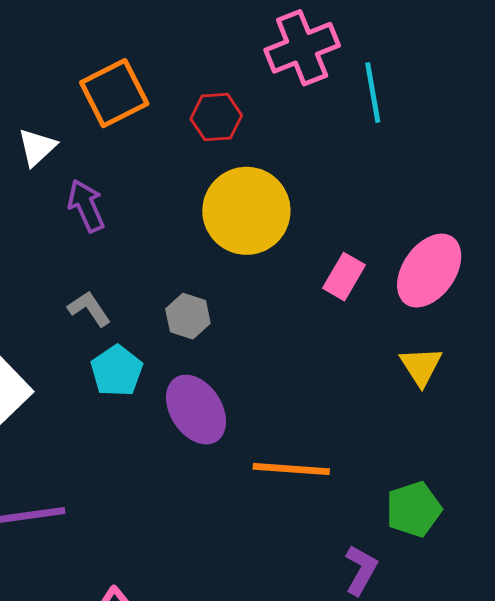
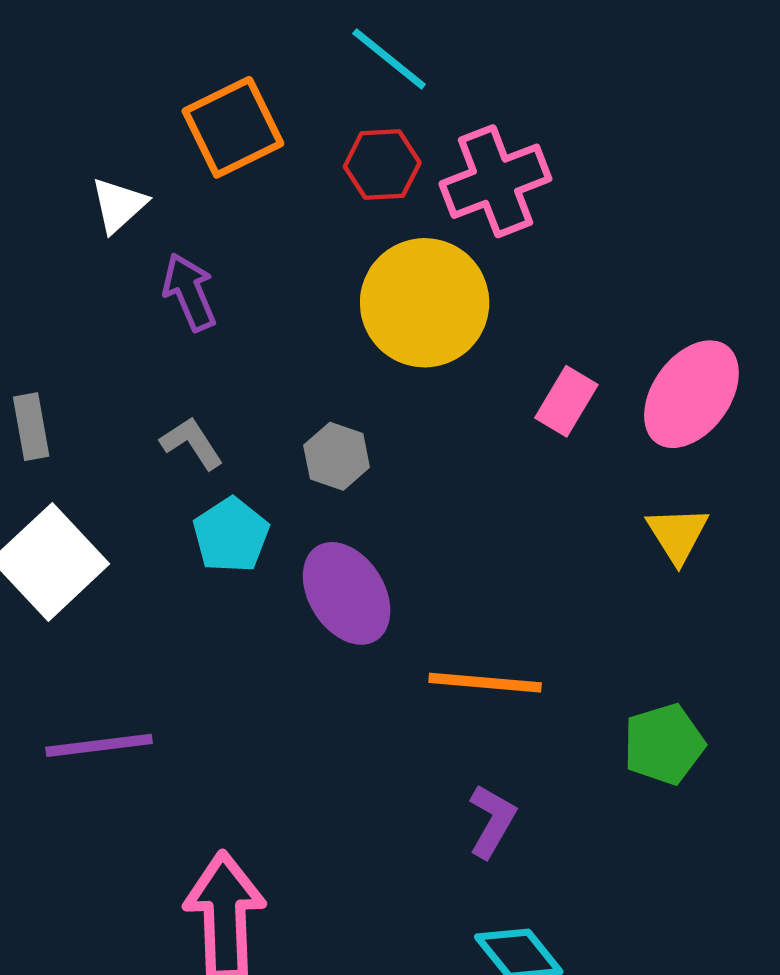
pink cross: (302, 48) -> (495, 181), moved
cyan line: (373, 93) -> (389, 59), moved, turned -42
purple L-shape: (361, 570) -> (492, 821), moved

